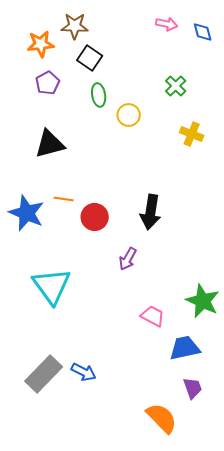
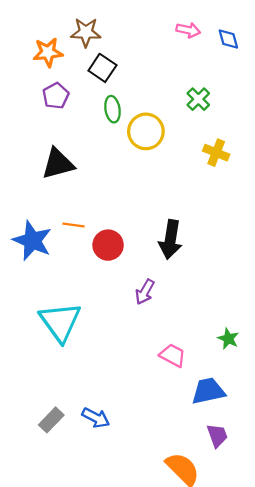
yellow circle: (129, 115) -> (146, 131), size x1.4
green star: (203, 301) -> (228, 339), size x0.6
gray rectangle: (44, 374) -> (51, 420), size x0.6

